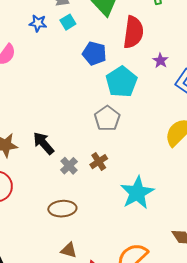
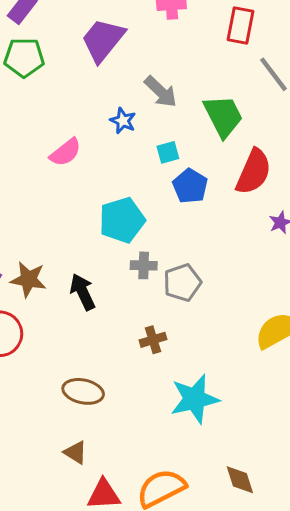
cyan square: (68, 22) -> (168, 152), moved
cyan pentagon: (121, 82) -> (122, 220), moved
gray cross: (69, 166) -> (144, 265), moved, turned 30

